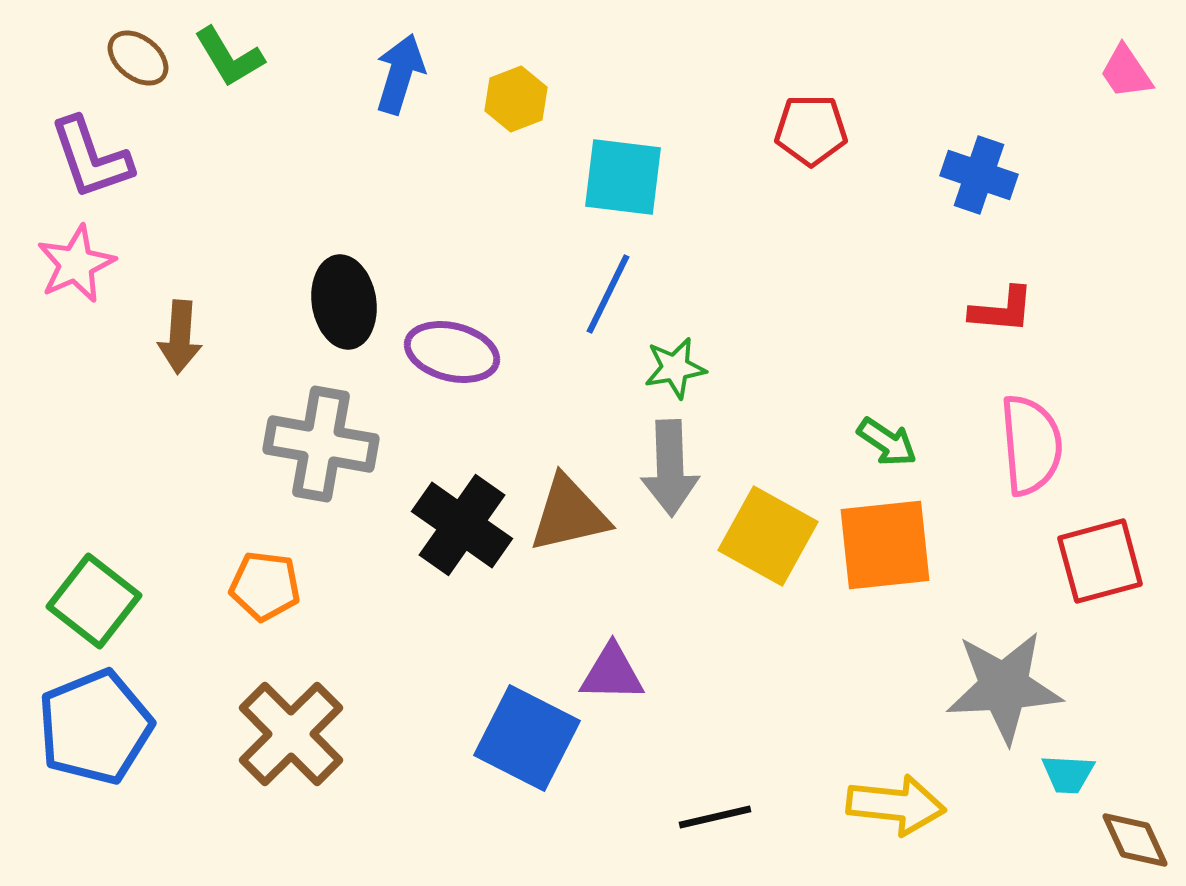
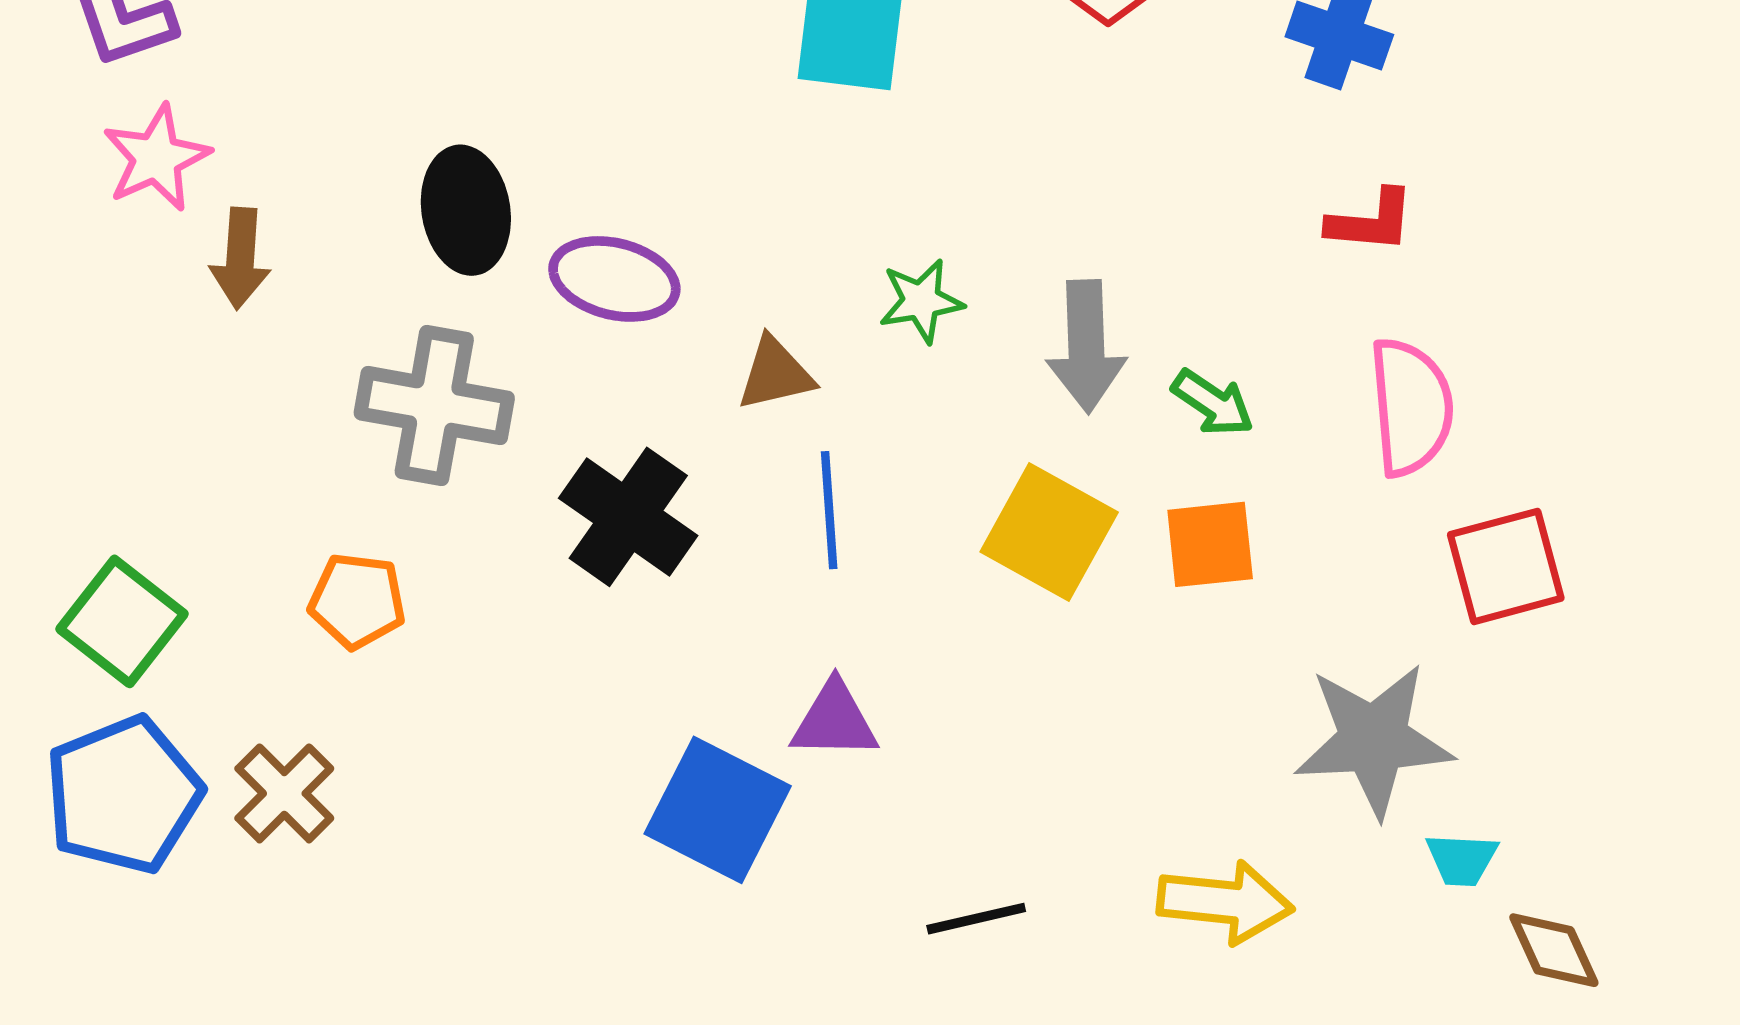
pink star: (76, 264) -> (156, 158), moved
blue line: (608, 294) -> (829, 510), moved, turned -30
gray arrow: (670, 468) -> (1086, 346), moved
brown triangle: (569, 514) -> (775, 374), moved, size x0.7
orange square: (885, 545) -> (1210, 544), size x0.7
brown cross: (291, 734) -> (284, 793), moved, size x0.7

